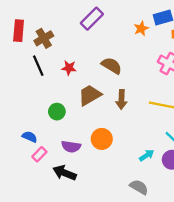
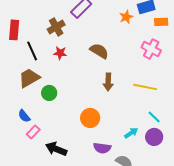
red rectangle: (19, 31) -> (14, 30), moved
brown cross: (44, 38) -> (56, 27), moved
brown trapezoid: (90, 95) -> (29, 78), moved
blue semicircle: (30, 137) -> (24, 116), turned -152
purple semicircle: (71, 147) -> (102, 148), moved

